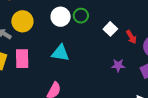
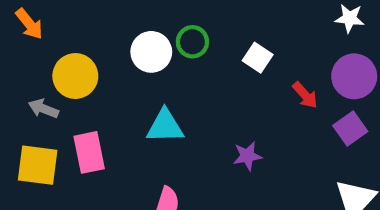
red arrow: (131, 37) -> (305, 95), moved
purple star: (118, 65) -> (247, 156), moved

